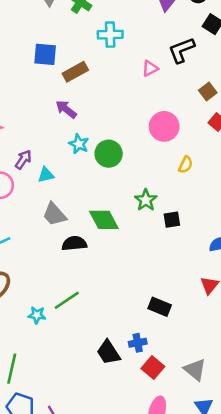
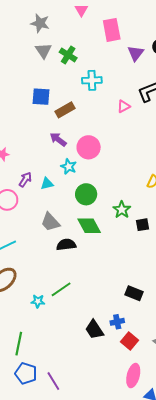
pink circle: (164, 126) -> (89, 147), moved
green circle: (109, 154) -> (86, 194), moved
cyan triangle: (46, 175) -> (47, 184), moved

